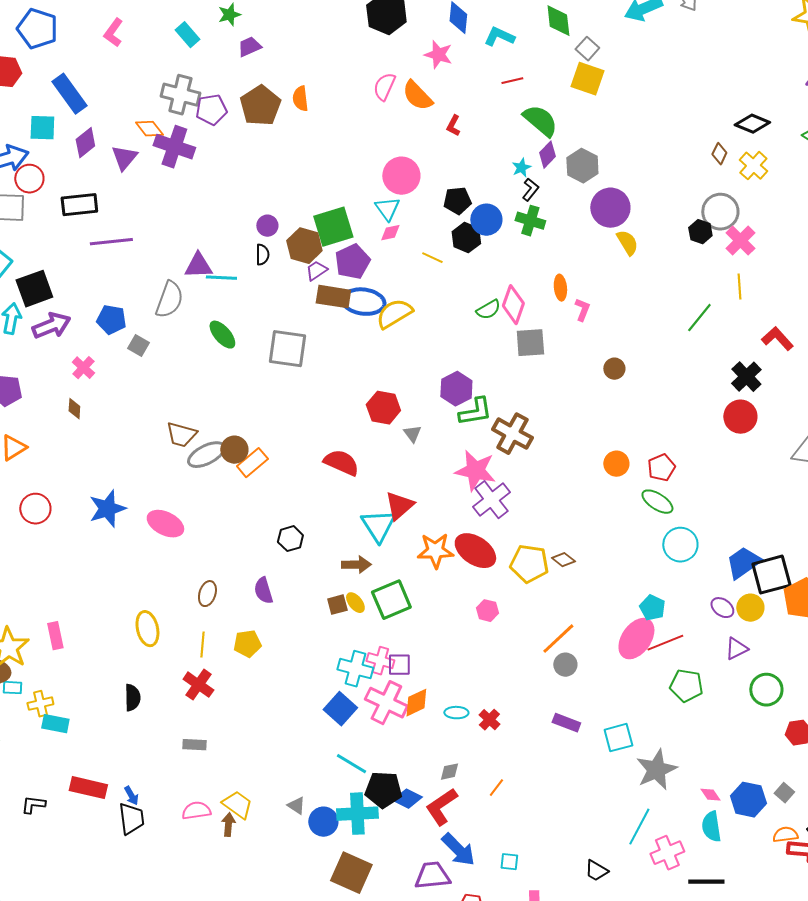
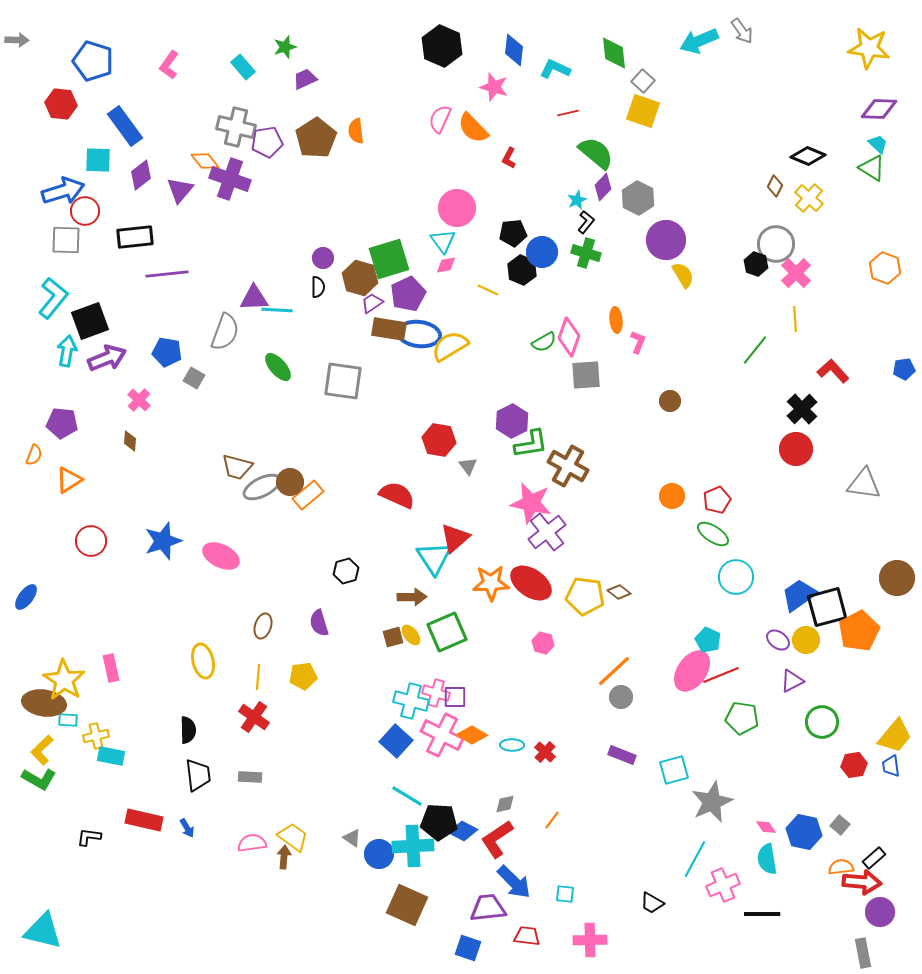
orange diamond: (416, 703) -> (472, 735), turned 56
black trapezoid: (131, 819) -> (198, 775), moved

